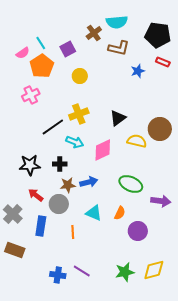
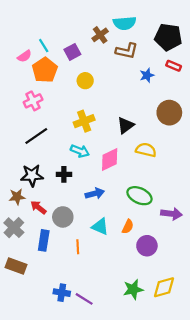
black line: (53, 127) -> (36, 136), moved
brown circle: (160, 129) -> (169, 113), moved
brown star: (68, 185) -> (17, 197), moved
purple line: (82, 271) -> (84, 299), moved

